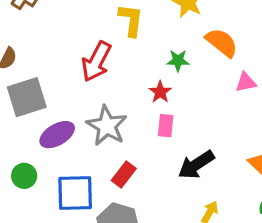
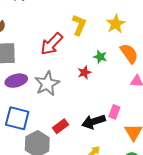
pink rectangle: (166, 126) -> (114, 112), moved
red rectangle: (124, 175) -> (60, 126), moved

